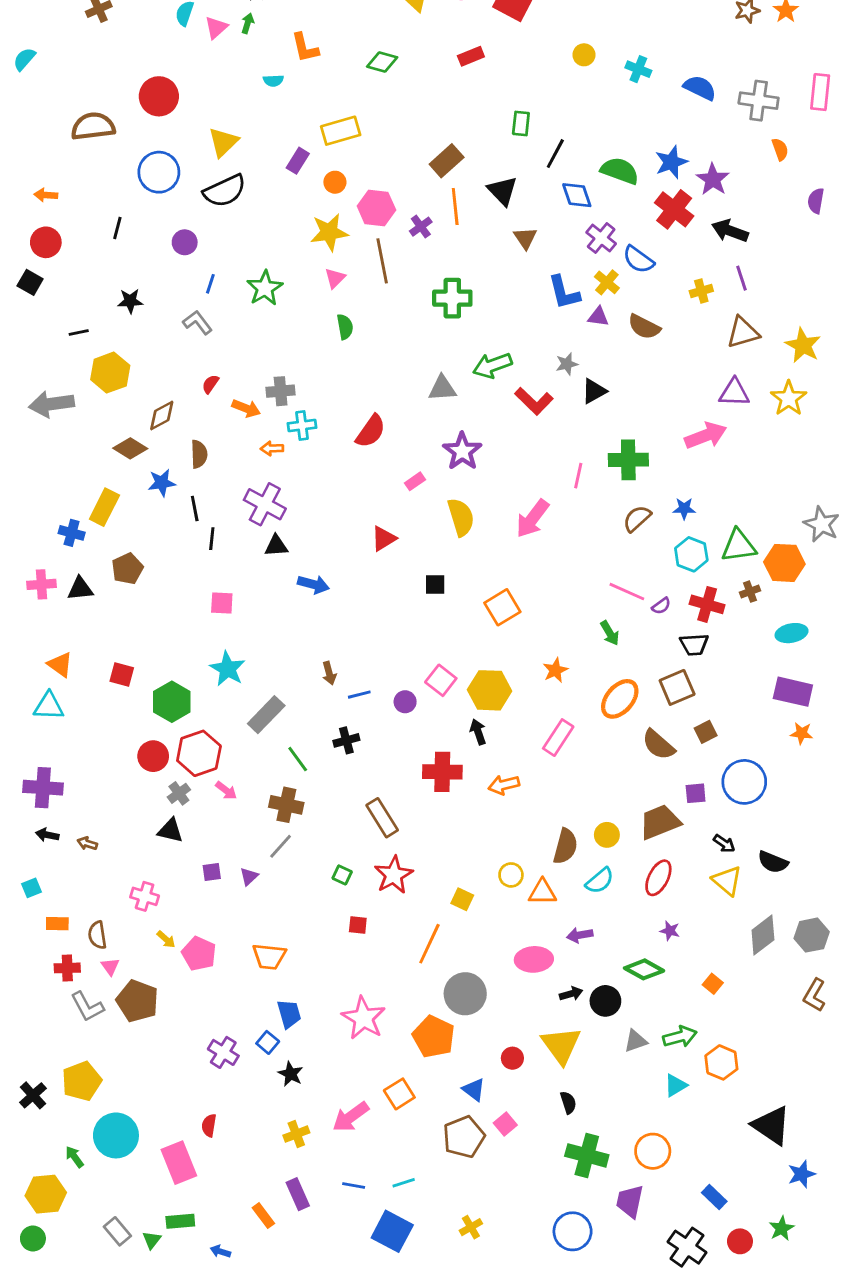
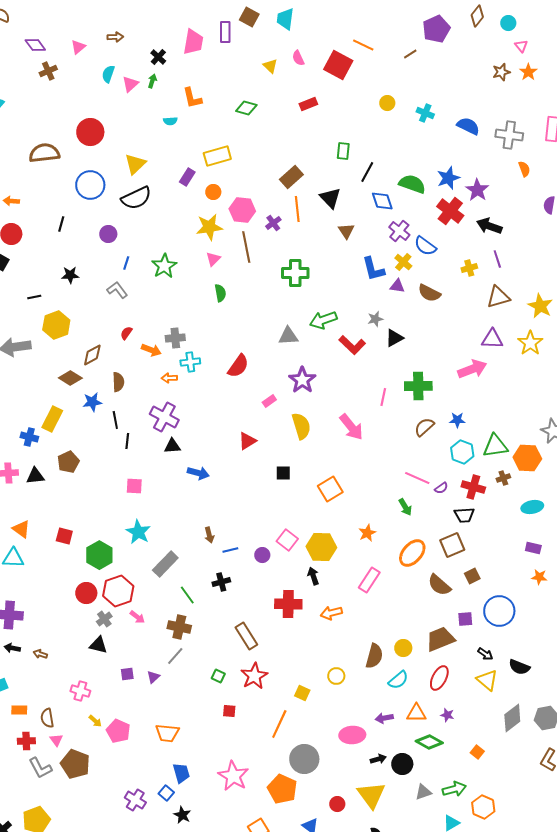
pink arrow: (532, 519) -> (351, 427), turned -76
purple rectangle: (793, 692) -> (533, 548), size x0.6
orange triangle: (542, 892) -> (416, 713), moved

